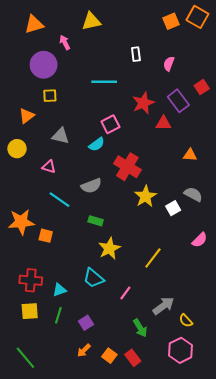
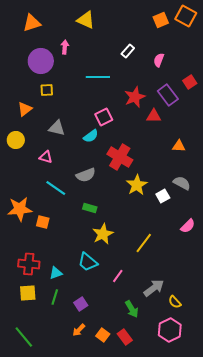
yellow triangle: (91, 21) -> (86, 20), turned 36
pink arrow: (65, 42) -> (65, 47), moved, turned 32
white rectangle: (136, 54) -> (128, 51), turned 48

